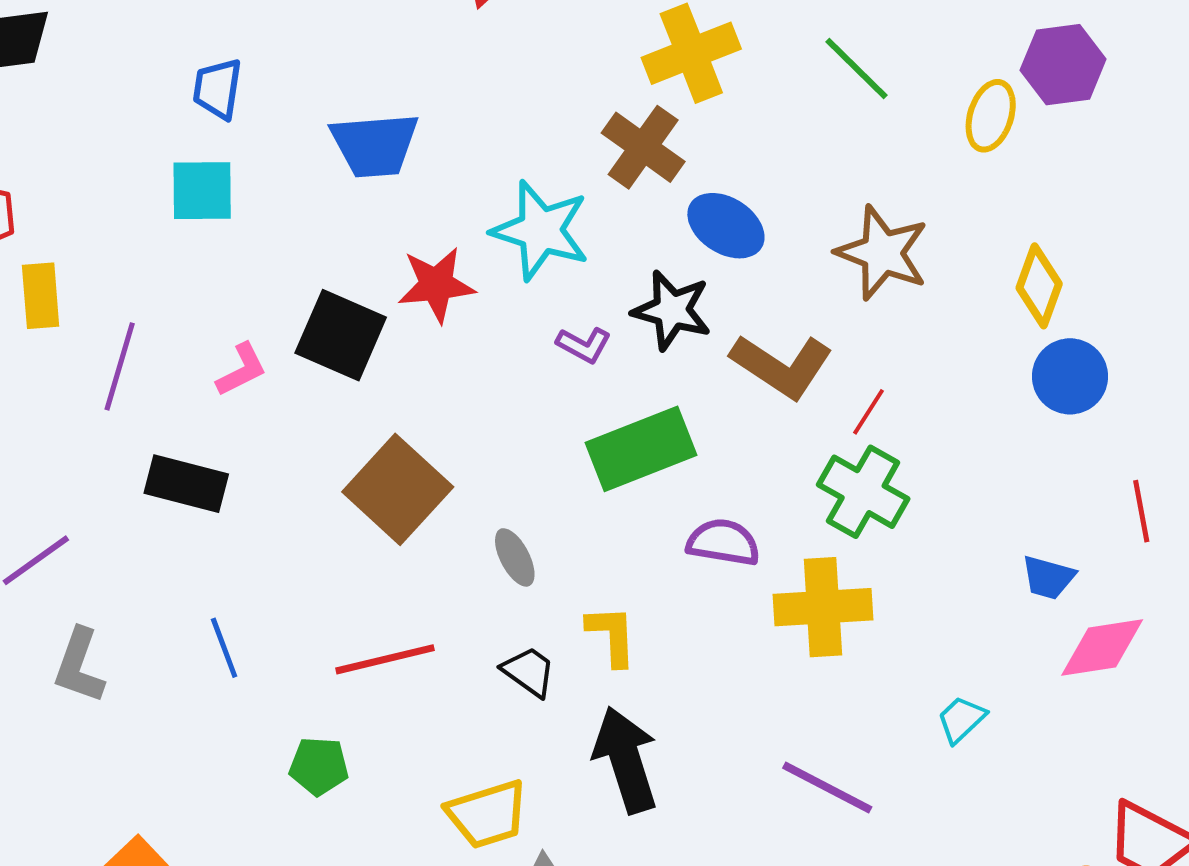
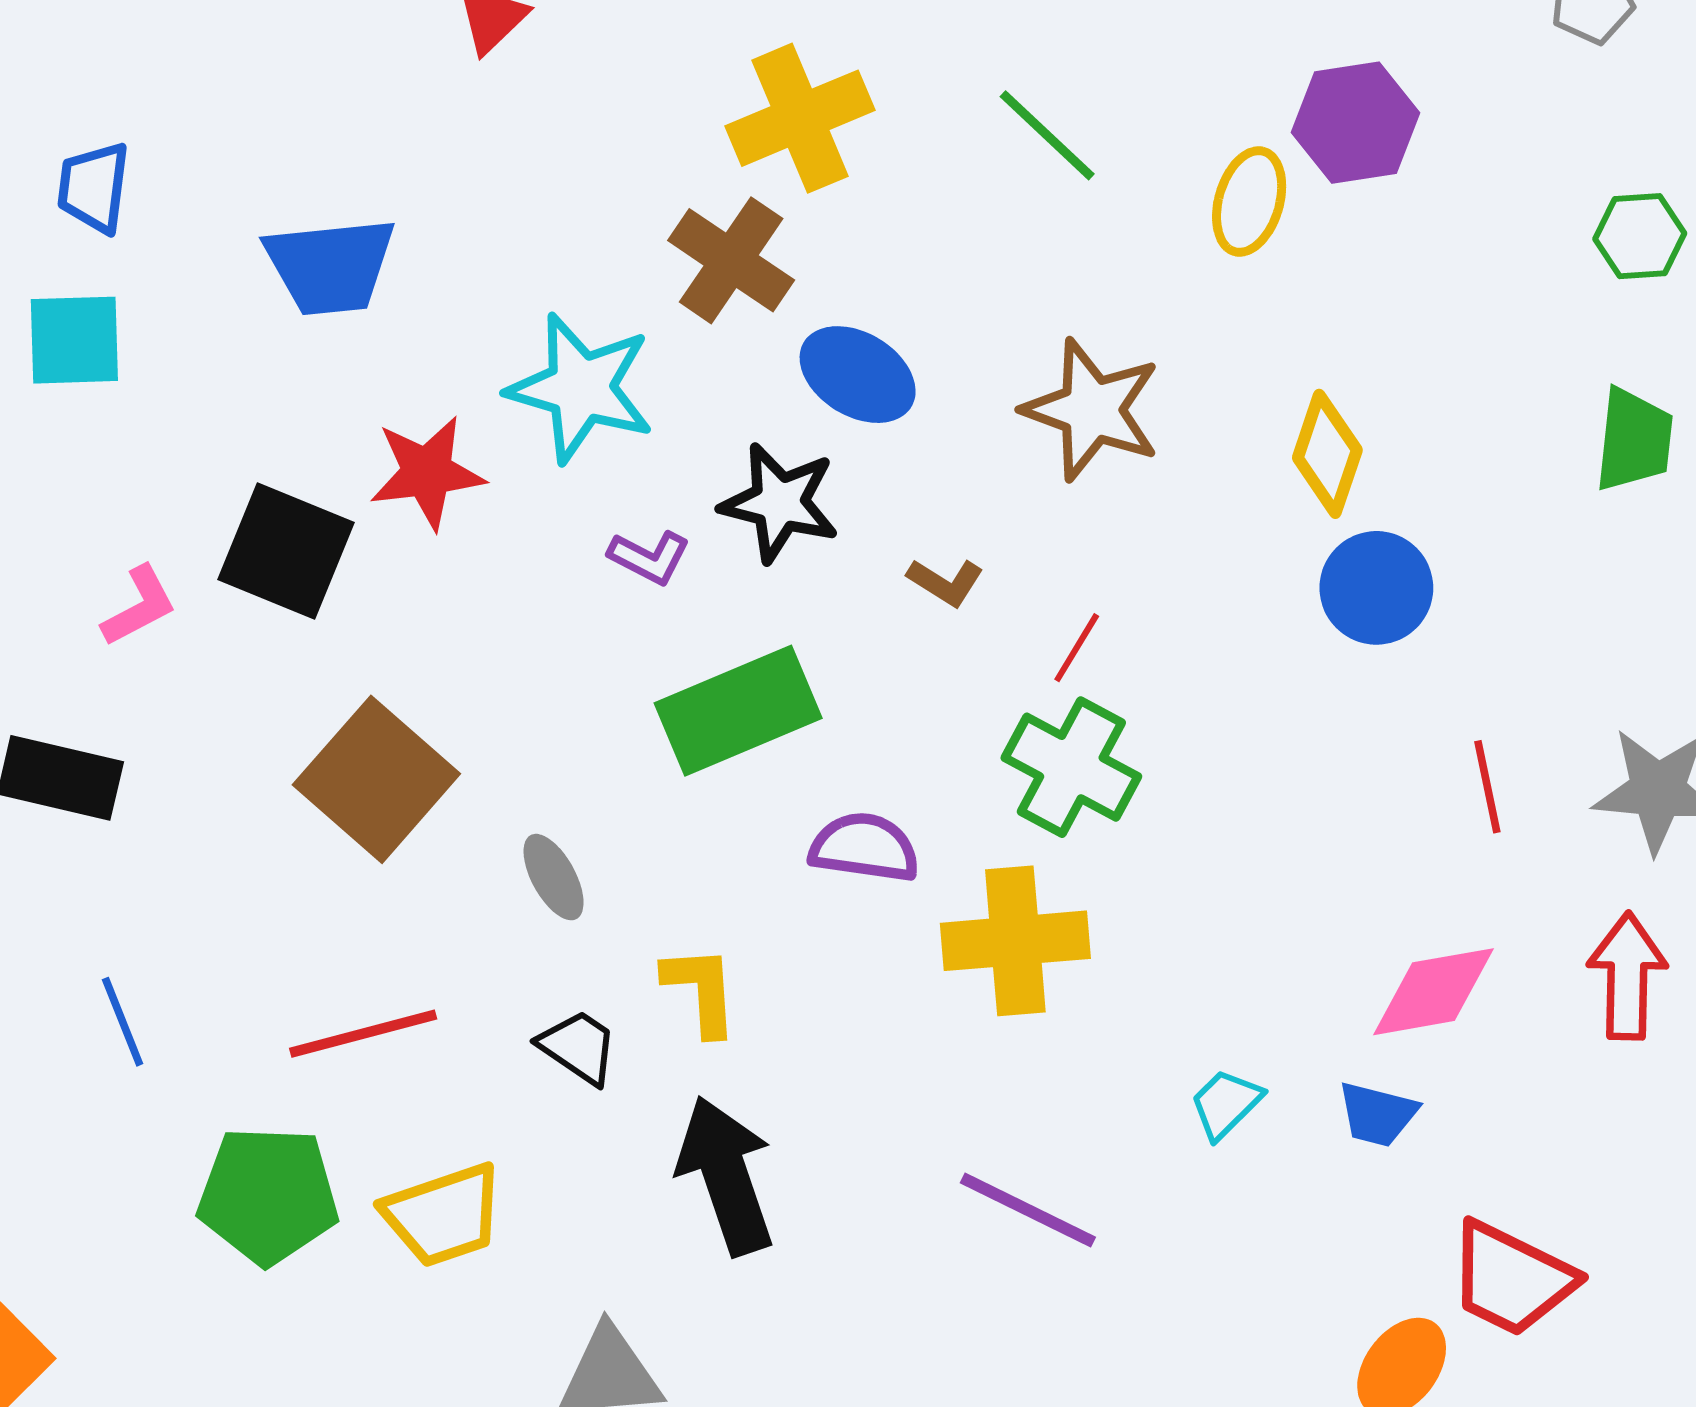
brown L-shape: (782, 366) -> (946, 582), size x0.5
blue trapezoid: (1048, 577) -> (1377, 1114), moved
green pentagon: (319, 766) -> (268, 1195), size x1.6
yellow trapezoid: (487, 814) -> (443, 1215), moved

